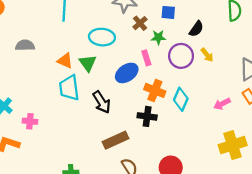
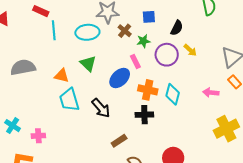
cyan ellipse: (102, 37) -> (87, 32), moved
gray semicircle: (25, 45) -> (23, 67), size x1.4
green triangle: (88, 63) -> (88, 64), moved
pink arrow: (222, 104) -> (211, 93), turned 42
brown rectangle: (116, 140) -> (119, 141), size x0.7

